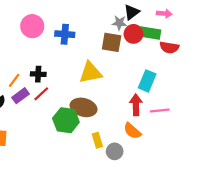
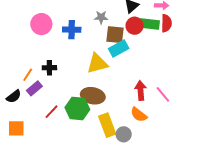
gray star: (119, 23) -> (101, 17), moved
red semicircle: (169, 47) -> (166, 23), moved, turned -96
cyan rectangle: (147, 81) -> (119, 48), moved, turned 42
red line: (41, 94) -> (51, 112), moved
pink line: (160, 111) -> (163, 94), turned 60
yellow rectangle: (97, 140) -> (107, 125), size x1.6

